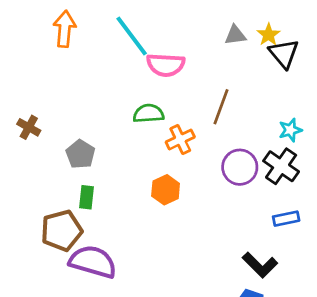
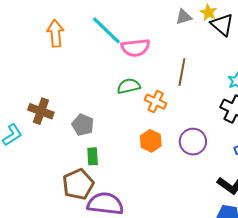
brown cross: (29, 127) -> (41, 111), size x1.4
orange cross: (180, 140) -> (156, 102), turned -30
purple circle: (240, 167) -> (193, 142), moved

